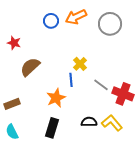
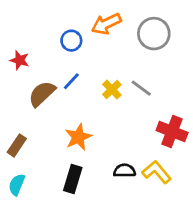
blue circle: (51, 21) -> (71, 41), moved
blue line: (71, 80) -> (71, 81), moved, turned 48
gray line: (101, 85) -> (141, 88), moved
brown rectangle: (12, 104) -> (17, 145), turned -35
cyan semicircle: (12, 132) -> (17, 185), turned 49

